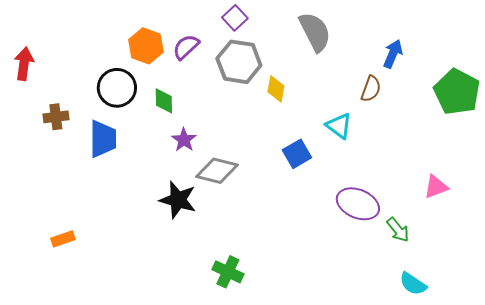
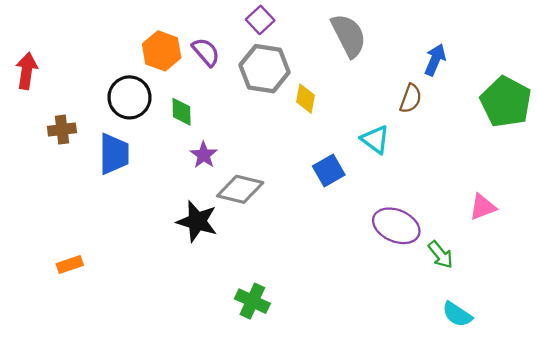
purple semicircle: (186, 47) -> (206, 52), turned 92

